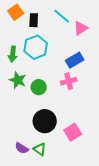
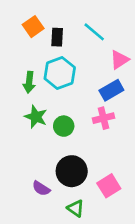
pink triangle: (81, 28) -> (119, 60), moved
purple semicircle: (22, 148) -> (41, 188), moved
green triangle: (40, 149) -> (76, 208), moved

